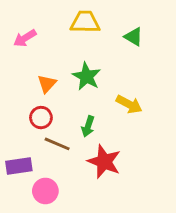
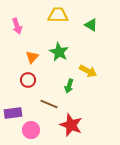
pink arrow: (25, 38) -> (17, 26), turned -77
green arrow: (88, 126) -> (69, 86), moved
brown line: (57, 144) -> (49, 104), moved
red star: (104, 162) -> (71, 125), moved

